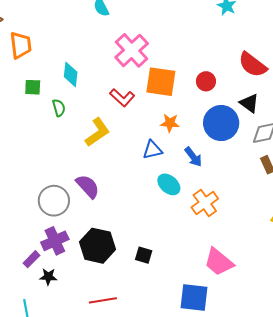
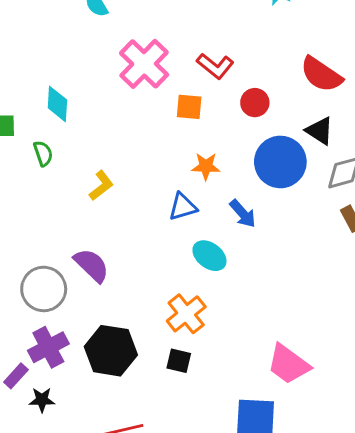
orange square: (161, 82) -> (189, 107), size x0.6
red L-shape: (122, 98) -> (215, 66), moved
yellow L-shape: (97, 132) -> (101, 186), size x0.7
orange cross: (205, 203) -> (186, 314), moved

